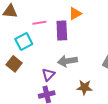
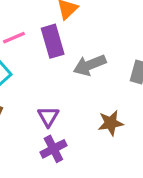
gray arrow: (67, 61) -> (90, 65), moved

